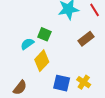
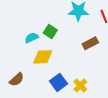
yellow diamond: (42, 61) -> (43, 57), turned 35
blue square: (62, 83) -> (59, 82), turned 30

